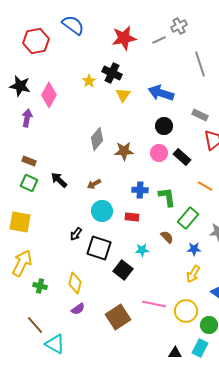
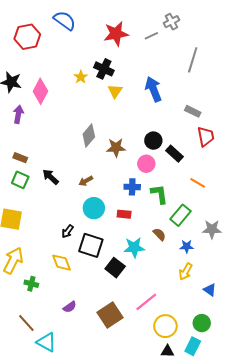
gray line: (200, 64) -> (193, 60), turned 35
blue arrow: (161, 93) -> (153, 89), turned 50
black circle: (164, 126) -> (153, 141), moved
pink circle: (159, 153) -> (146, 164), moved
cyan star: (142, 250) -> (134, 247), size x1.5
yellow diamond: (75, 283) -> (62, 263), moved, turned -35
pink line: (154, 304) -> (146, 302), turned -50
yellow circle: (186, 311) -> (165, 326), moved

